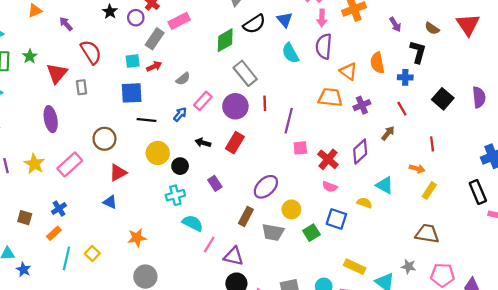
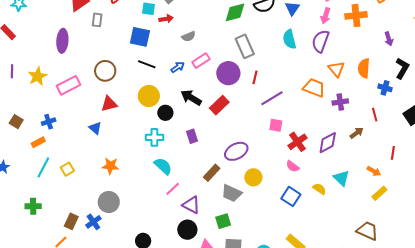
purple line: (289, 121) -> (272, 98), turned 30
black arrow: (203, 143) -> (191, 98), size x1.5
green square: (311, 233) -> (223, 221), moved

